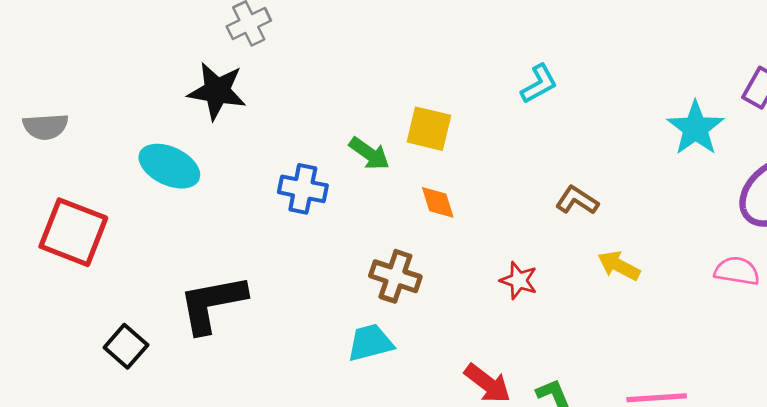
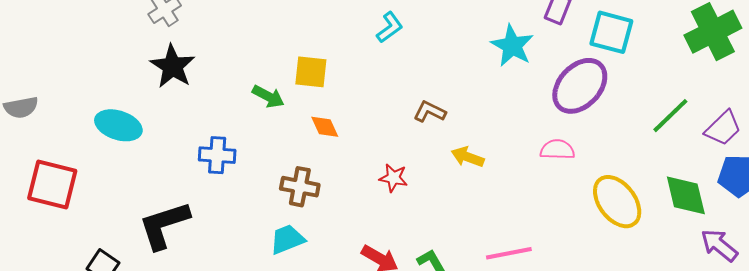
black star: (217, 91) -> (173, 66), moved, turned 30
blue cross: (303, 189) -> (217, 155), moved

